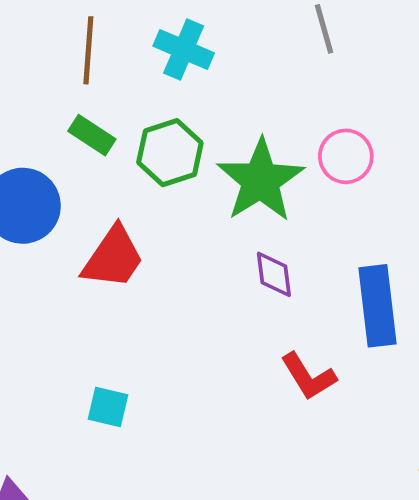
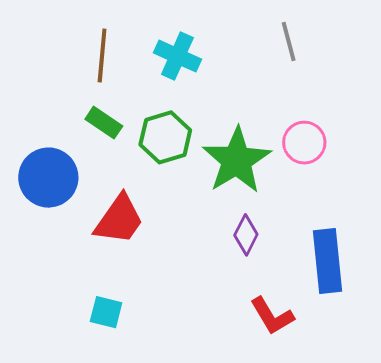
purple diamond: (274, 274) -> (246, 235), turned 33
cyan square: (108, 407) -> (106, 312), moved

